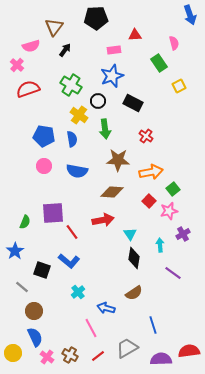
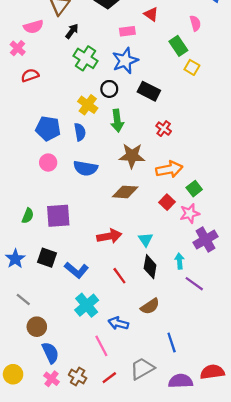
red triangle: (135, 35) -> (151, 14), turned 40
green cross: (71, 85) -> (85, 58), moved
yellow square: (179, 86) -> (192, 67), moved, turned -32
red semicircle: (28, 89) -> (30, 75), size x0.7
red arrow: (103, 220) -> (109, 236), moved
green semicircle: (25, 222) -> (28, 216), moved
red line: (72, 232) -> (119, 276), moved
purple cross: (183, 234) -> (206, 240), size x1.5
cyan arrow: (160, 245) -> (179, 261), moved
black square: (42, 270) -> (47, 258), moved
cyan cross: (78, 292) -> (87, 305), size x1.5
blue semicircle: (35, 337) -> (50, 353), moved

